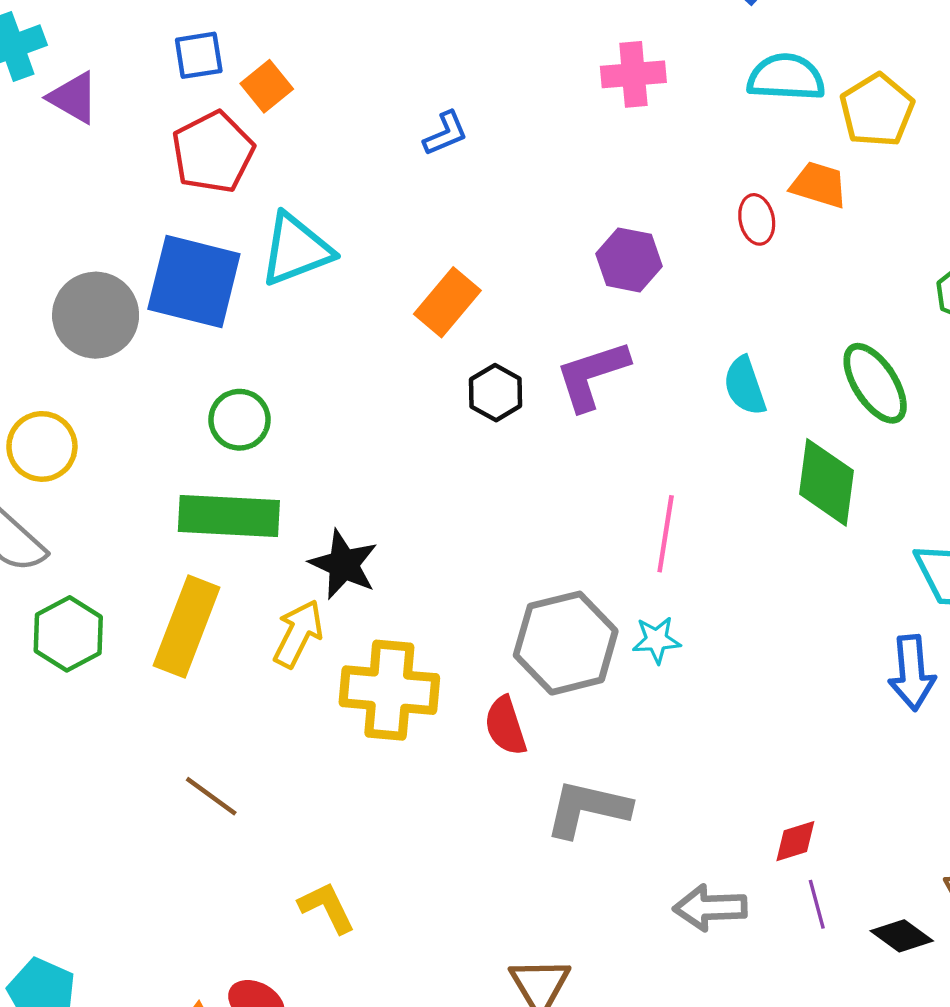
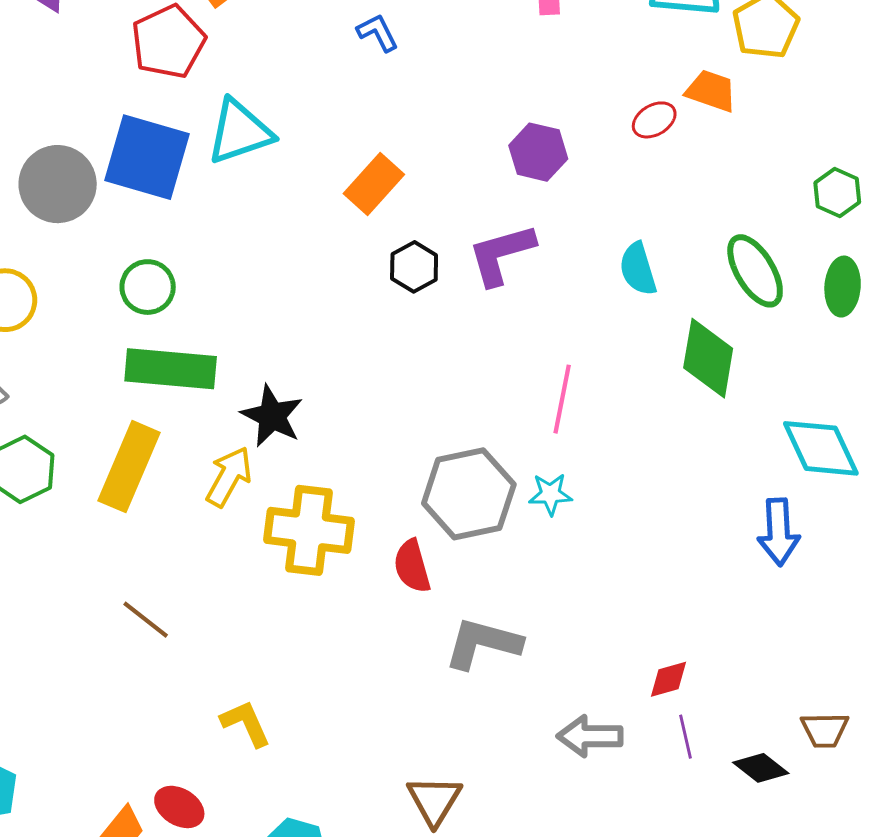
blue L-shape: (446, 133) -> (378, 33), turned -96
red ellipse: (757, 219) -> (654, 120), turned 69
green circle: (239, 420) -> (148, 287), moved

